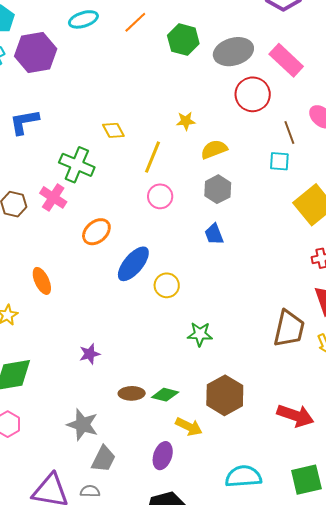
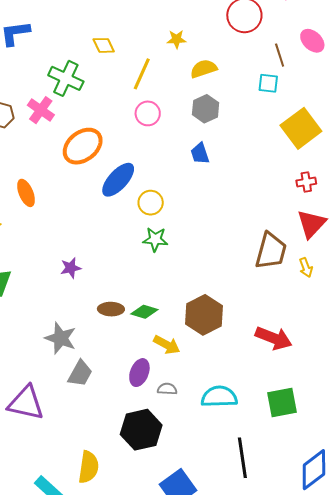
orange ellipse: (96, 232) -> (83, 146), size x1.4
green star: (200, 334) -> (155, 239), moved
gray semicircle: (90, 491) -> (167, 389), moved

